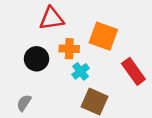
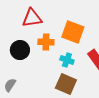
cyan cross: (81, 71) -> (67, 60), moved, turned -32

